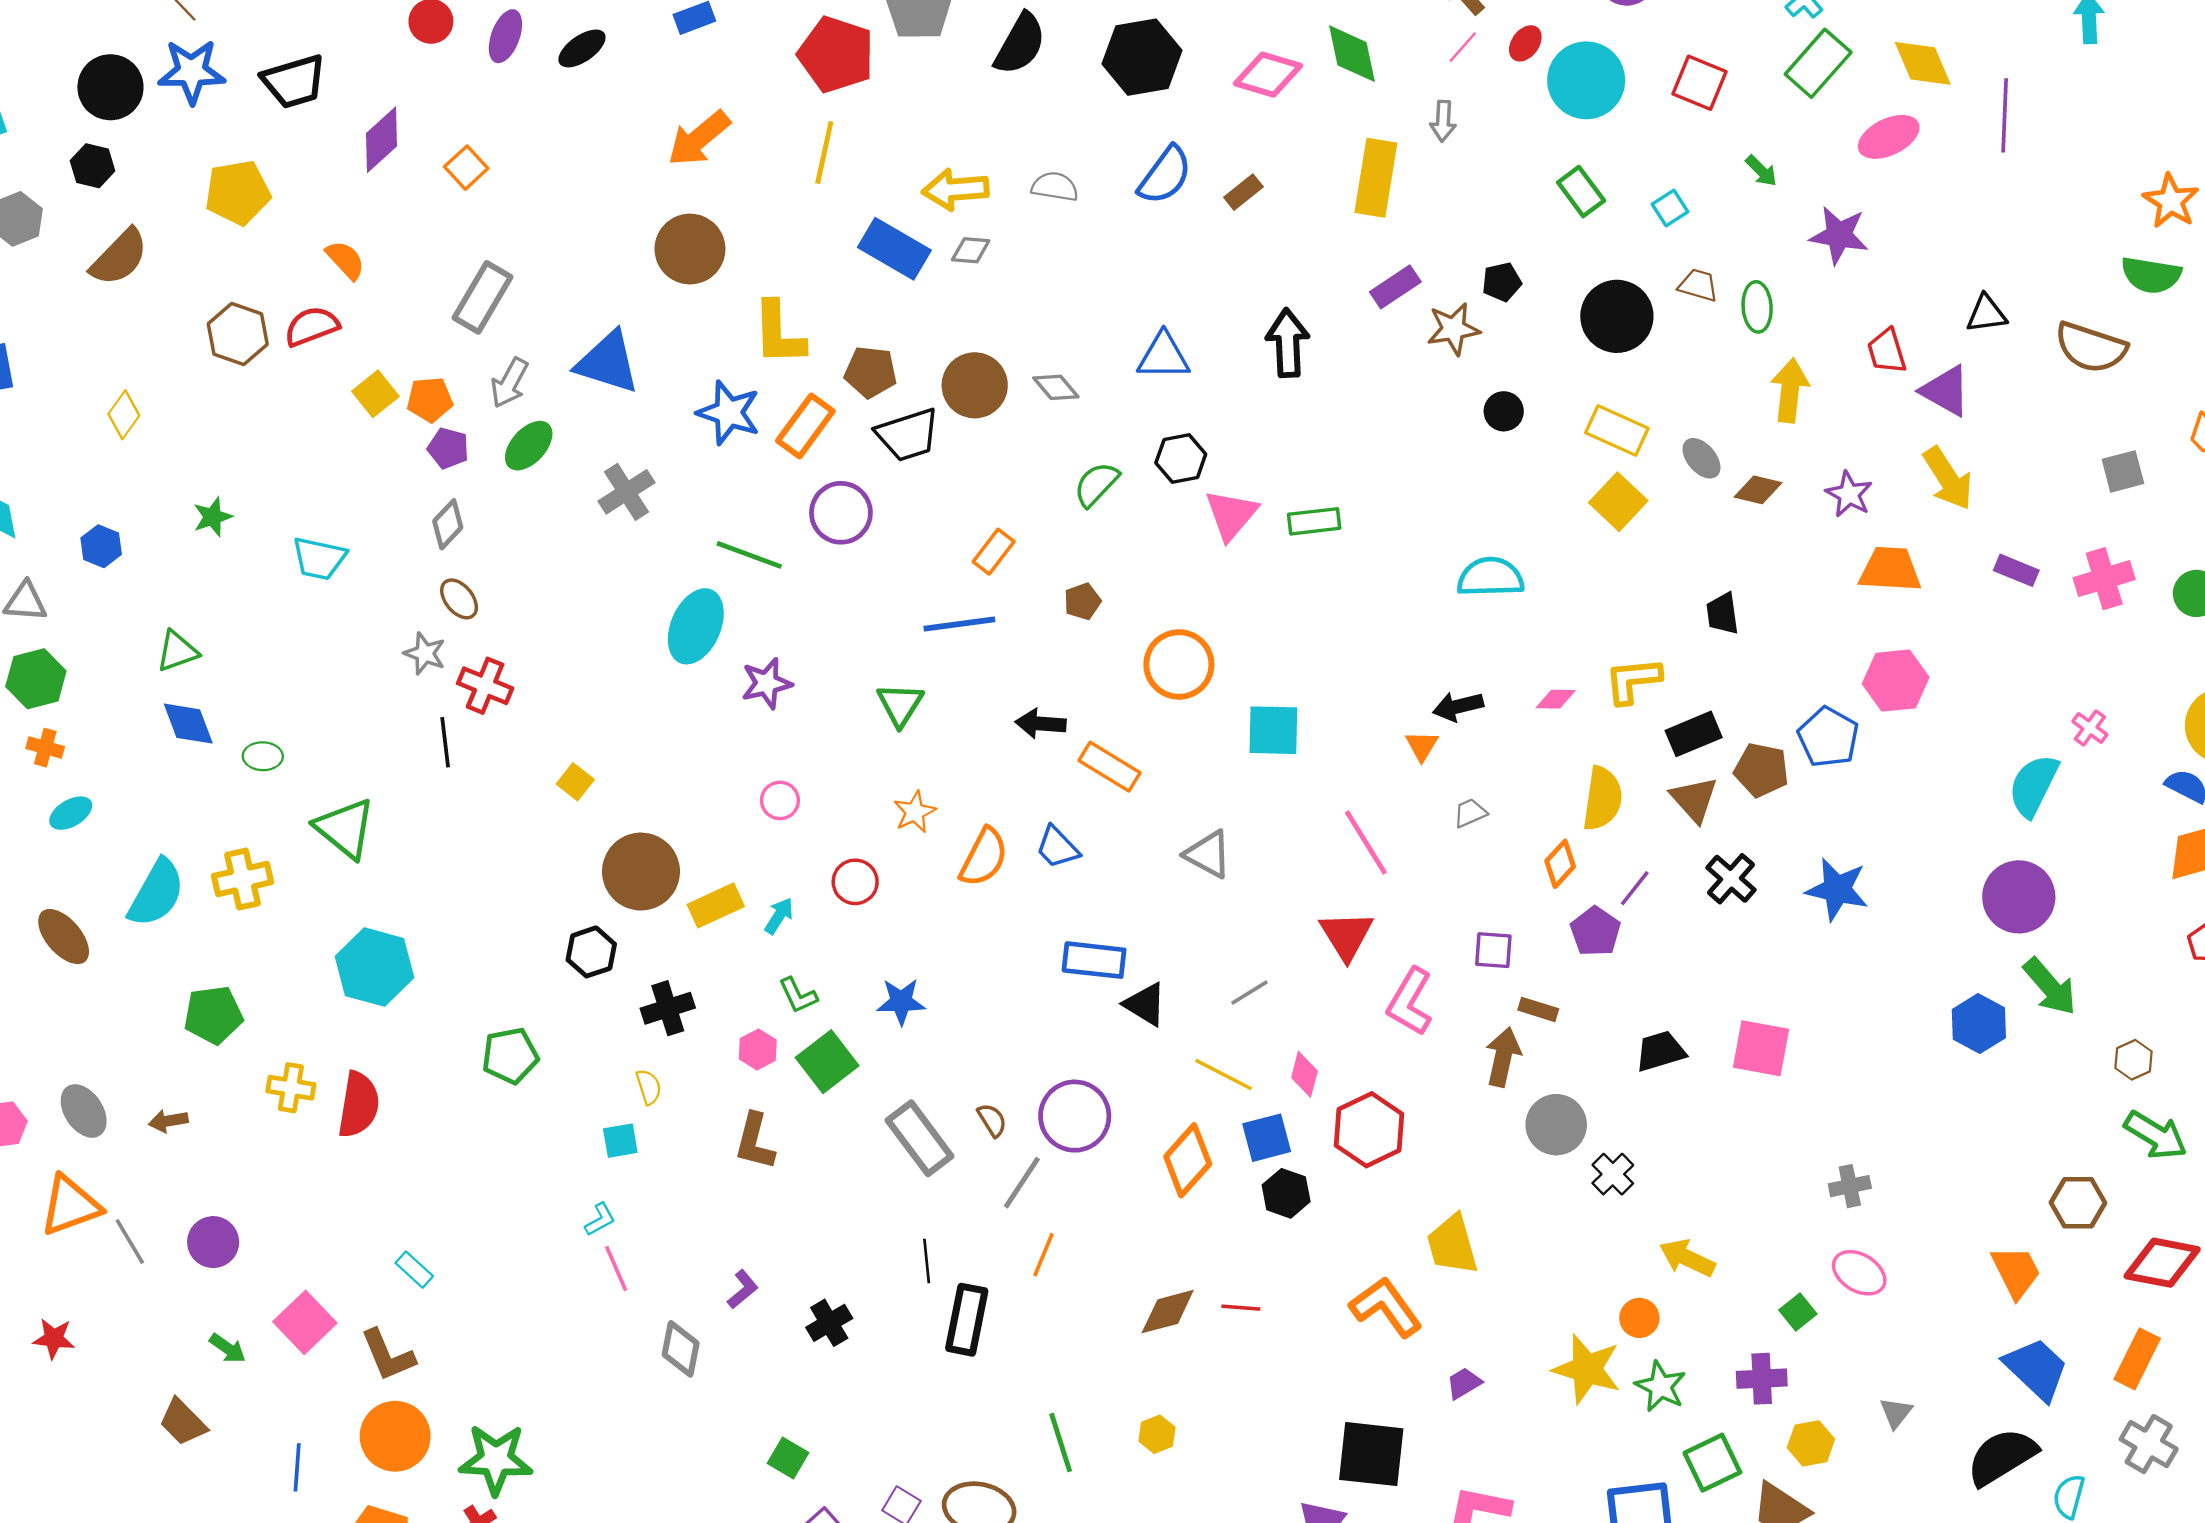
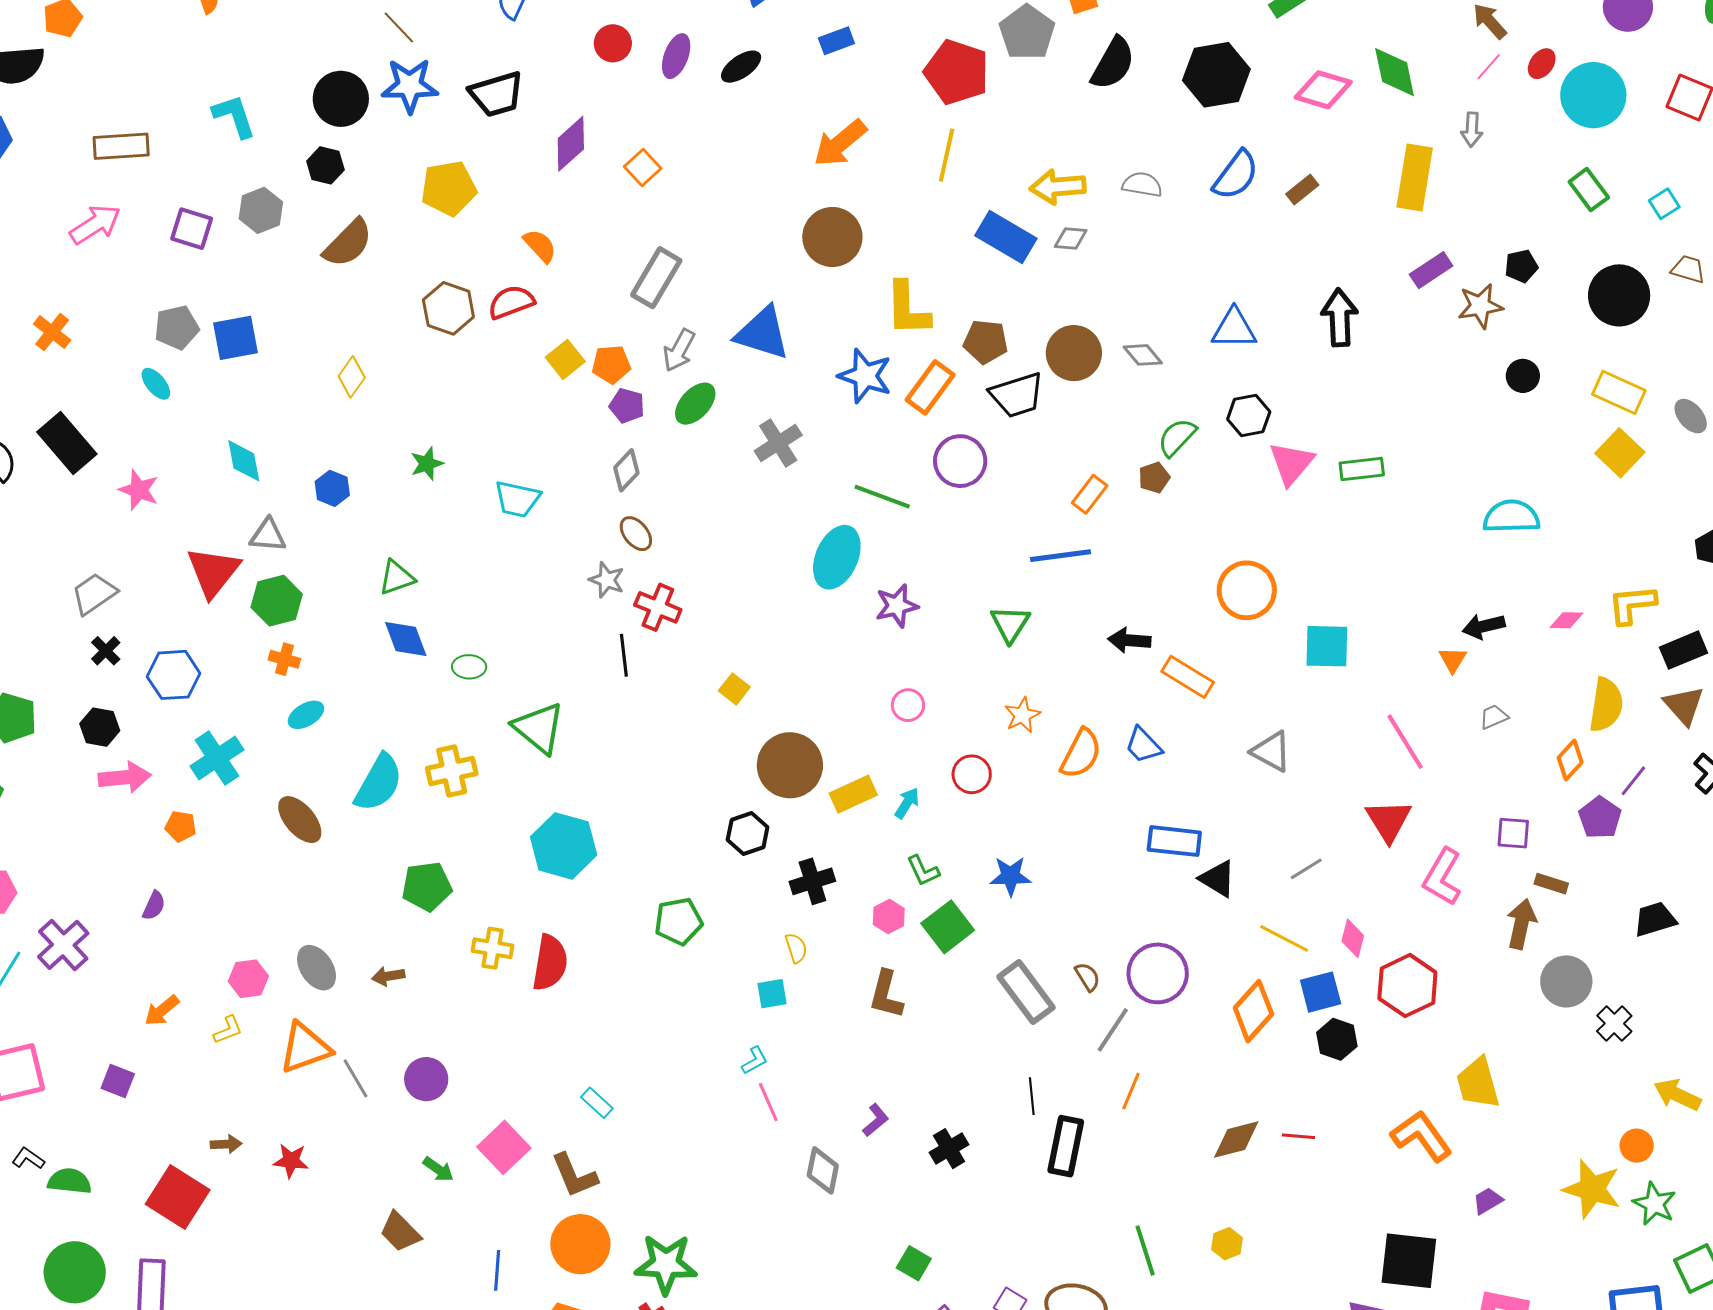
brown pentagon: (1082, 601) -> (1154, 478), moved

